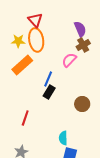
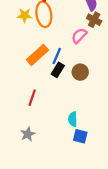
brown cross: (83, 45) -> (94, 20), turned -32
orange rectangle: (22, 65) -> (37, 55), moved
brown circle: (82, 104) -> (80, 72), moved

